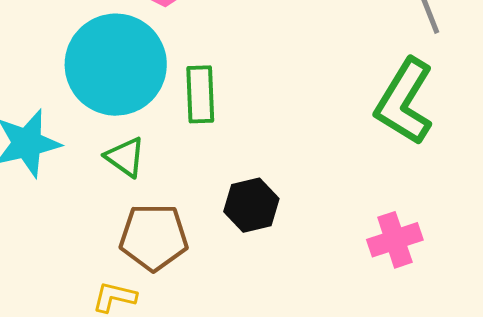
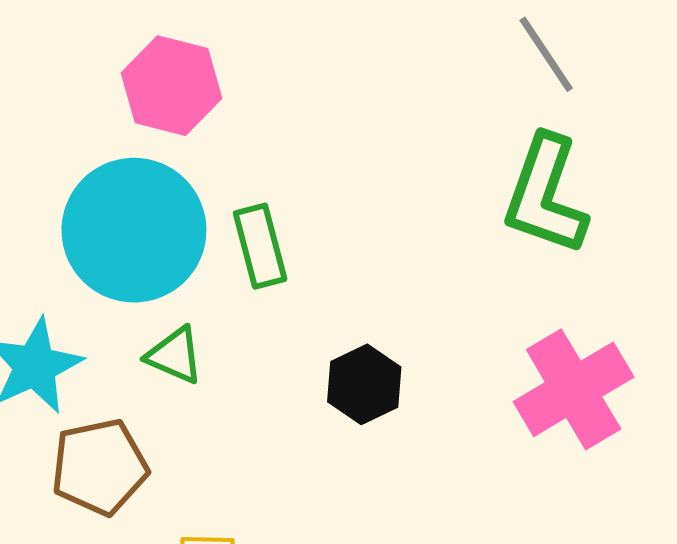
brown pentagon: (154, 237) -> (100, 467), moved
pink cross: (395, 240) -> (574, 389), size x1.5

